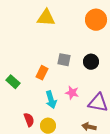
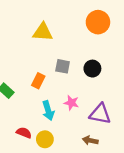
yellow triangle: (46, 18) -> (43, 32), moved
red semicircle: (29, 120) -> (24, 133), turned -48

